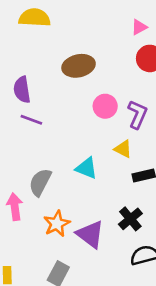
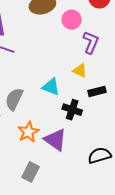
pink circle: (105, 106) -> (72, 20), moved
black cross: (130, 219) -> (72, 110), moved, turned -30

